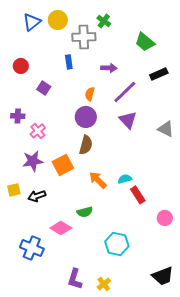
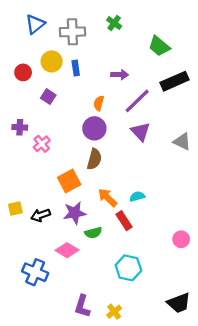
yellow circle: (58, 20) -> (52, 61), moved
gray cross: (84, 37) -> (72, 32), moved
black rectangle: (159, 74) -> (174, 81), size x1.4
purple star: (33, 161) -> (75, 213), moved
red rectangle: (138, 195) -> (124, 221), moved

